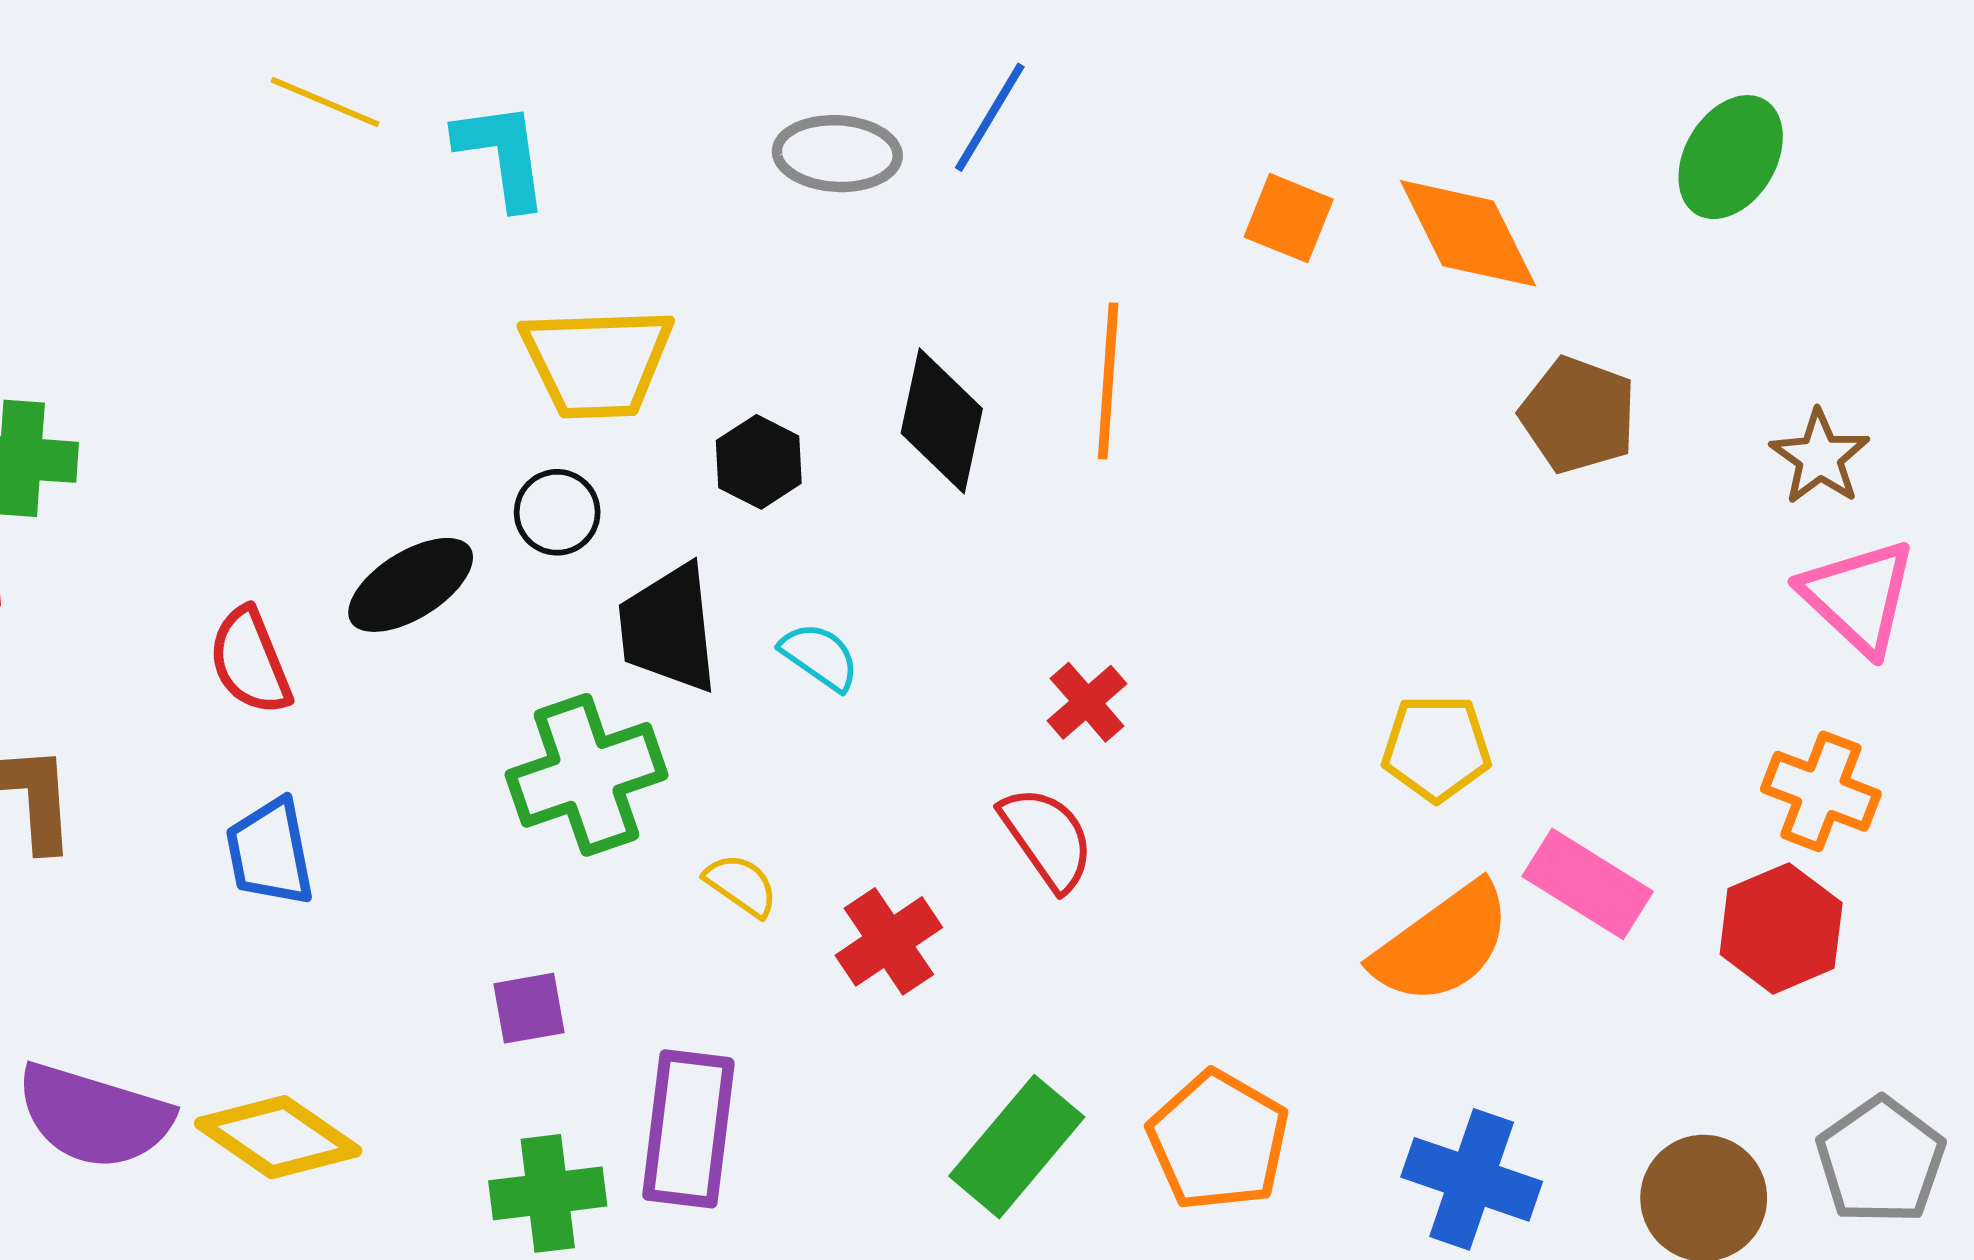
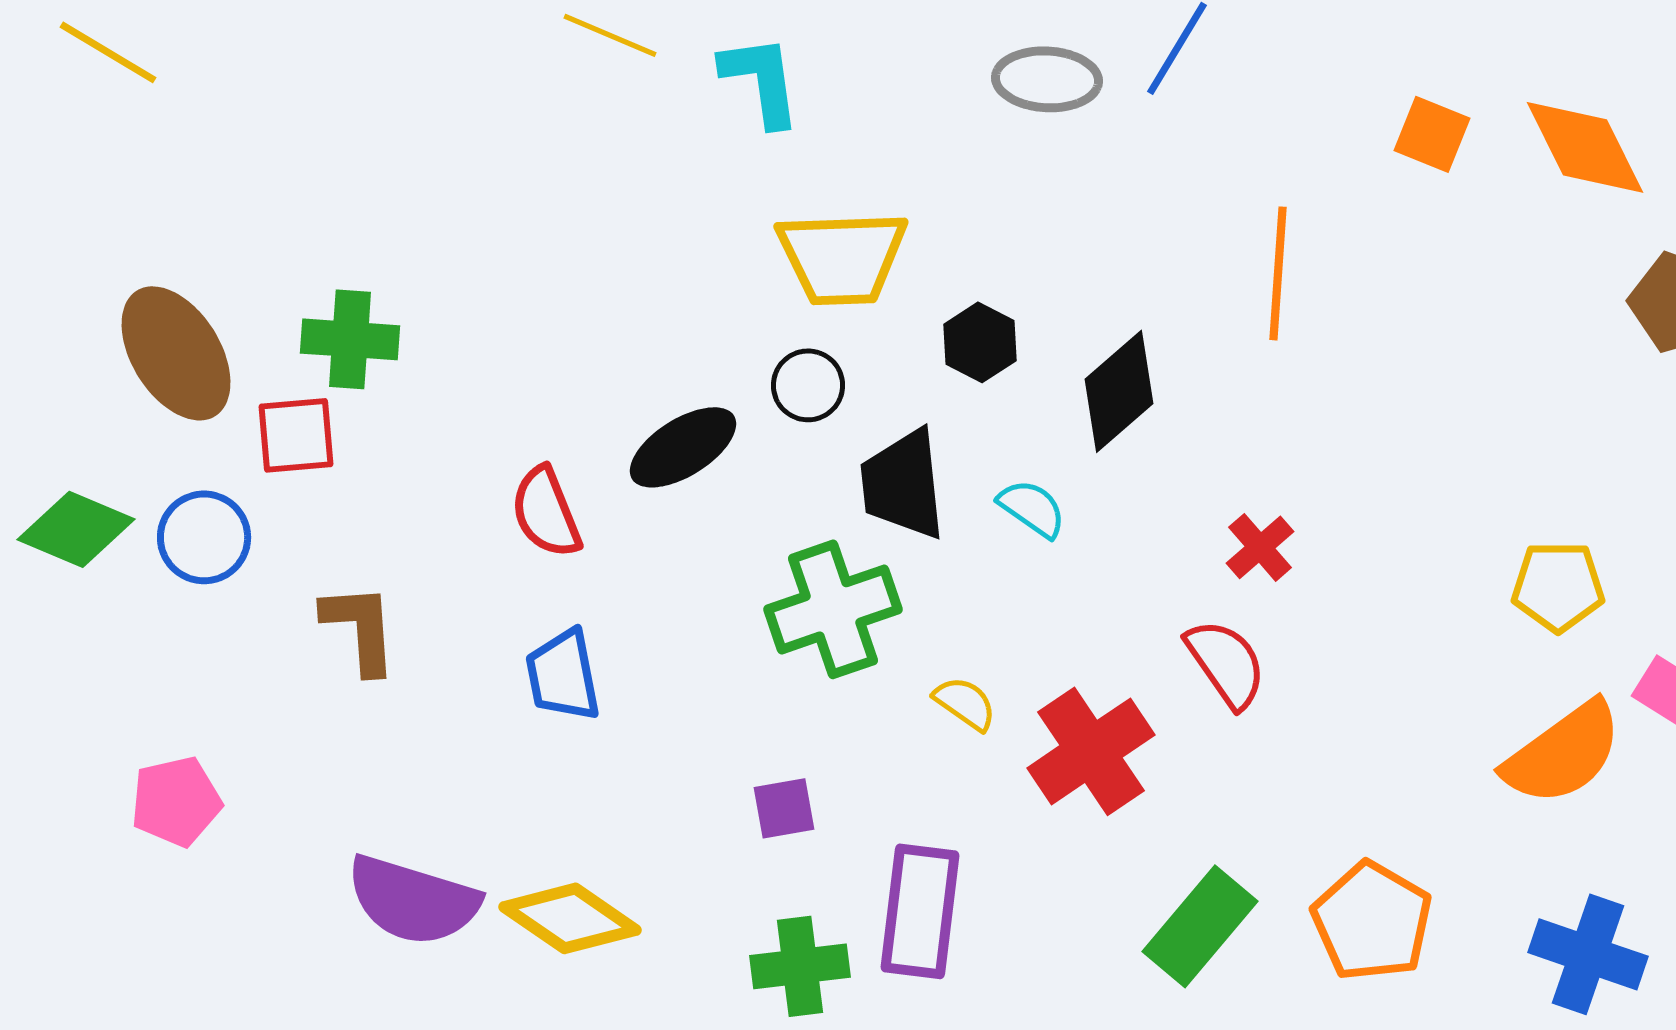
black diamond: (942, 421) -> (1119, 391), moved, turned 37
red cross: (889, 941) -> (1091, 751), size x1.4

